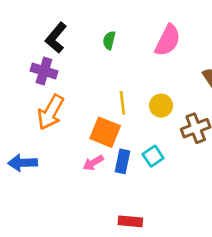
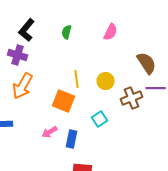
pink semicircle: (168, 40) -> (110, 32), size x0.7
blue rectangle: (122, 161) -> (72, 139), moved
pink arrow: (93, 163) -> (50, 132), moved

